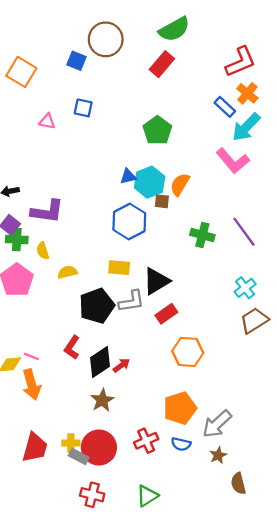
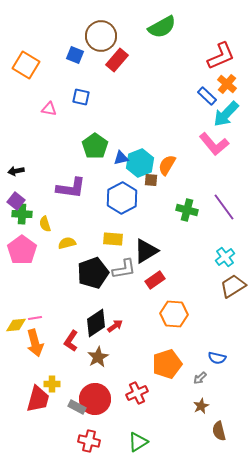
red rectangle: (162, 64) -> (117, 60), moved
green pentagon: (157, 130) -> (95, 146), moved
purple L-shape: (47, 211) -> (71, 188), moved
red L-shape: (72, 347) -> (71, 341), moved
pink line: (31, 356) -> (35, 318), turned -32
gray arrow: (217, 424) -> (200, 378), size x0.5
yellow cross: (71, 443) -> (52, 384), moved
blue semicircle: (181, 444) -> (217, 358), moved

